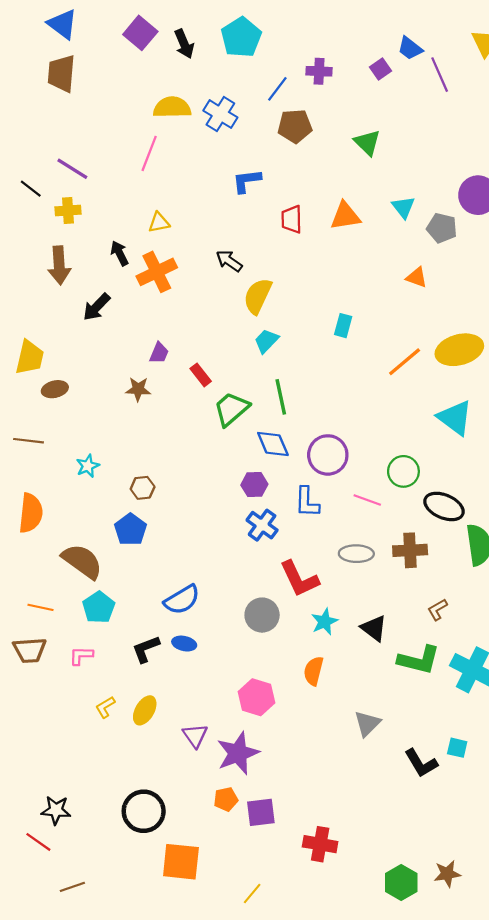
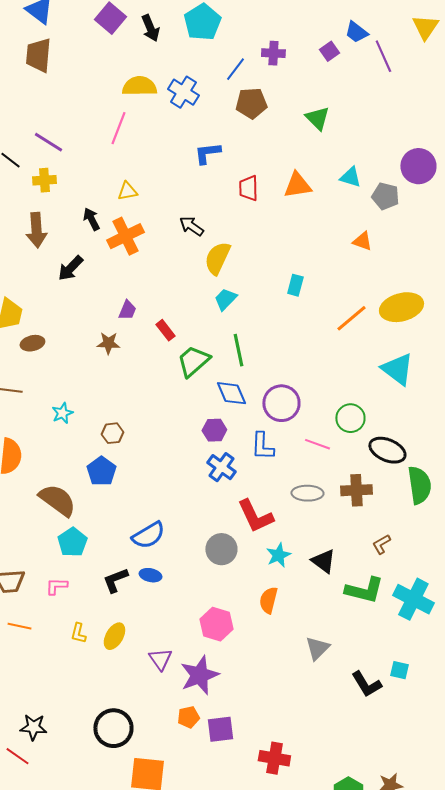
cyan triangle: (403, 207) -> (350, 177), turned -35
orange line: (41, 607) -> (19, 626), moved
yellow L-shape: (105, 707) -> (78, 633), turned -45

